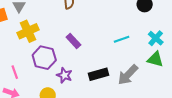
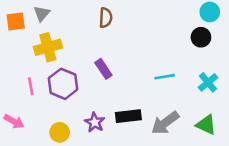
green triangle: (155, 59) -> (206, 125), moved
pink line: (15, 72) -> (31, 86), moved
purple star: (64, 75) -> (95, 122), moved

